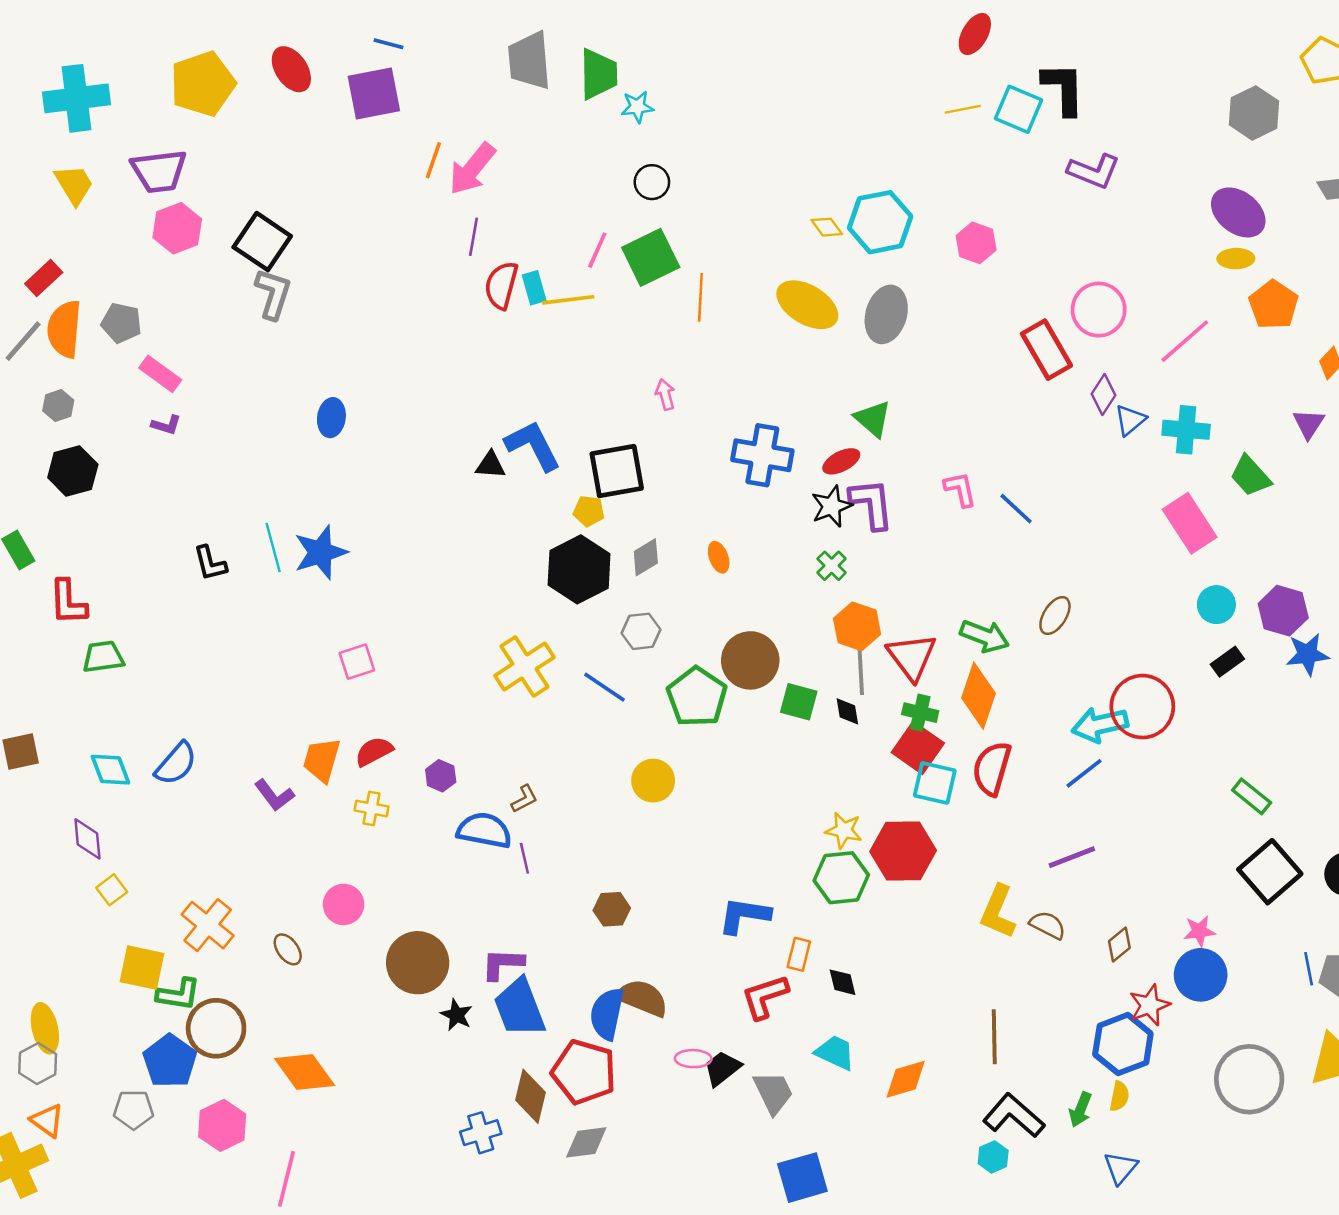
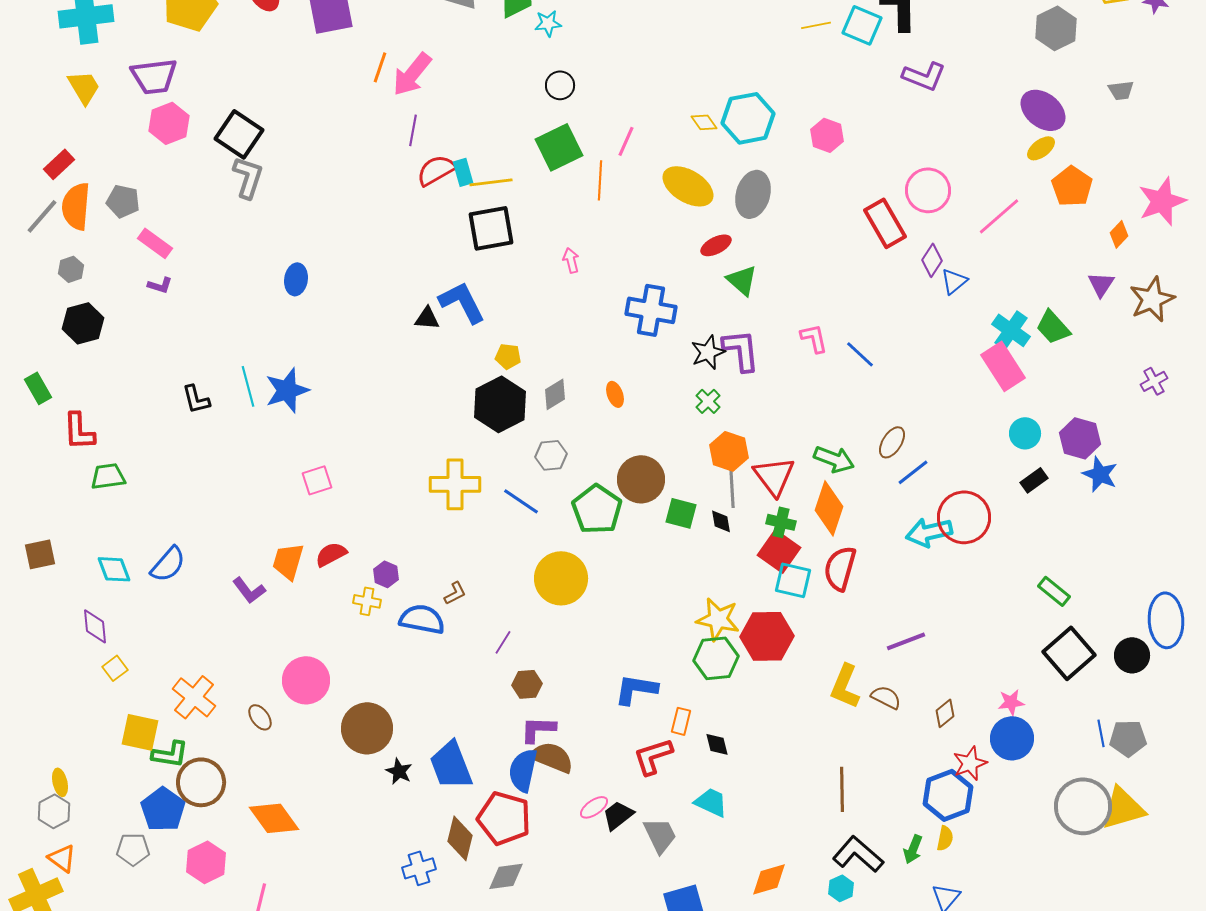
pink line: (597, 250) -> (626, 141), moved
yellow ellipse: (1236, 259) -> (1041, 148), turned -36
red semicircle: (501, 285) -> (436, 170), turned 45
cyan cross: (1186, 430) -> (1011, 330), moved, turned 30
red ellipse: (841, 461) -> (716, 245), moved
black square: (617, 471) -> (491, 228), moved
blue star: (1307, 654) -> (1100, 474), turned 30
yellow cross: (524, 666) -> (455, 484), turned 33
blue line: (1084, 773) -> (913, 472), moved
yellow circle: (653, 781) -> (561, 578), size x1.5
yellow cross: (371, 809) -> (367, 601), moved
yellow star: (844, 830) -> (718, 619), size x1.4
purple line: (524, 858) -> (503, 642), moved, turned 45
pink circle: (344, 904) -> (306, 680), size x1.4
purple L-shape: (503, 964) -> (538, 729), moved
yellow ellipse: (45, 1028) -> (60, 782), size x0.7
pink ellipse: (693, 1059) -> (594, 807), turned -36
orange diamond: (906, 1079) -> (769, 879), moved
gray circle: (1249, 1079) -> (1083, 806), moved

